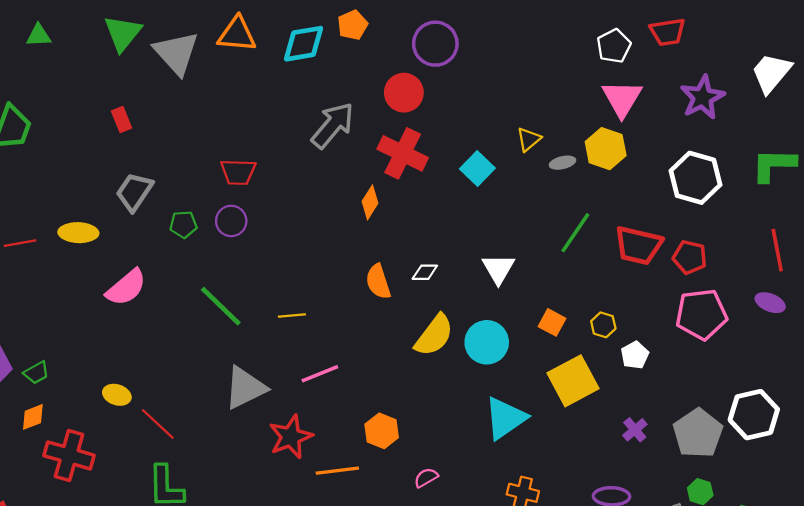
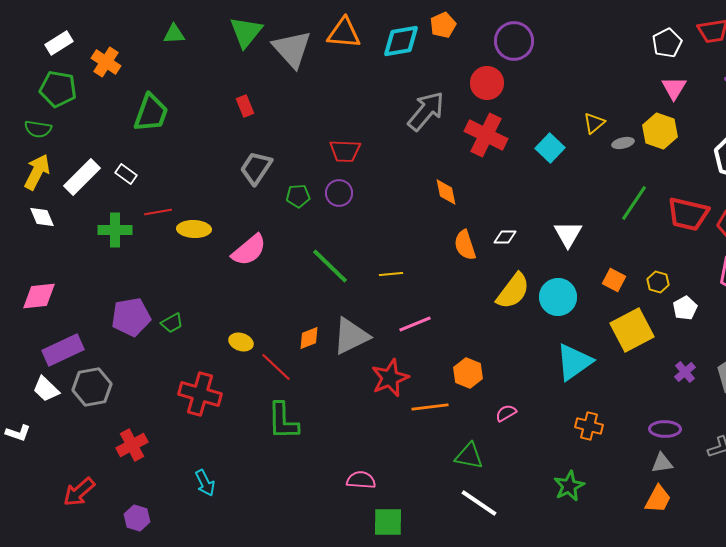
pink triangle: (622, 98) -> (674, 88), size x0.7
orange diamond: (370, 202) -> (446, 192), moved, turned -44
yellow ellipse: (78, 233) -> (194, 229), moved
orange diamond: (33, 417) -> (309, 338), moved

